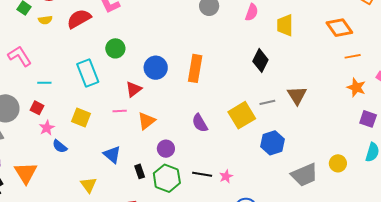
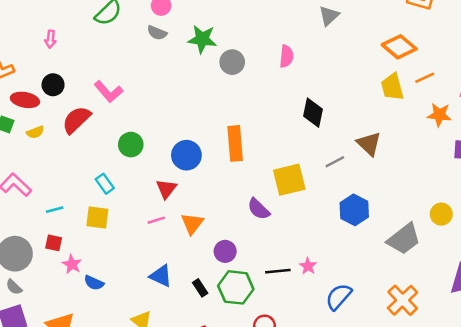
yellow trapezoid: (285, 25) -> (392, 87), moved
cyan rectangle: (88, 73) -> (105, 184), size x0.6
yellow square: (242, 115) -> (289, 180), moved, turned 32
yellow square: (81, 118) -> (97, 217), moved

